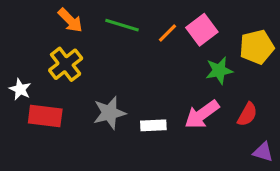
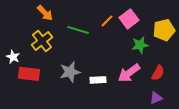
green line: (122, 25) -> (78, 30), moved
purple triangle: (263, 152) -> (156, 98), moved, turned -40

